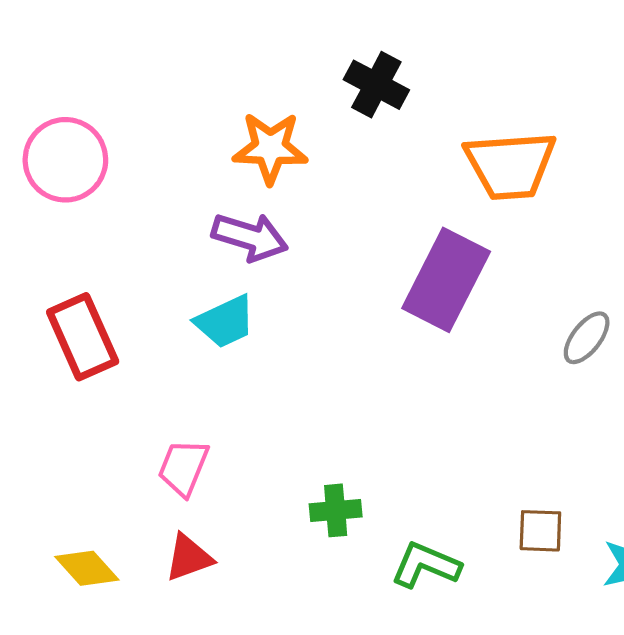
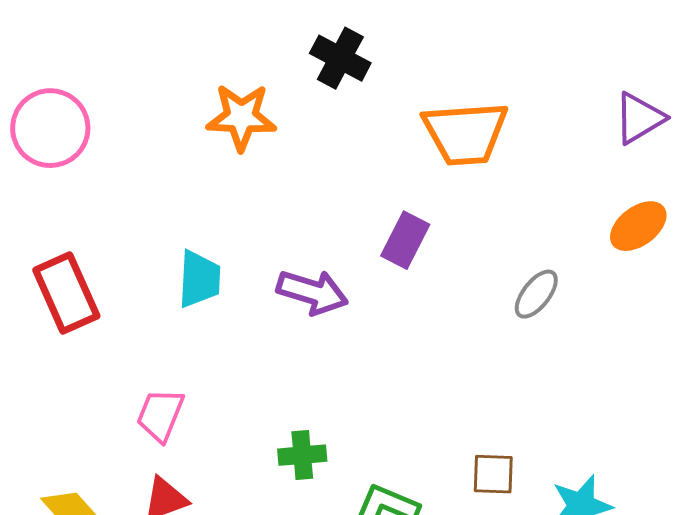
purple arrow: (250, 237) -> (312, 292), moved
purple rectangle: (446, 280) -> (405, 240), size x0.6
cyan trapezoid: (225, 322) -> (199, 279), turned -62

